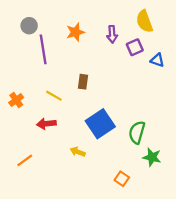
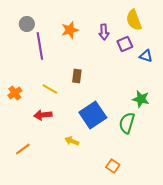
green star: (152, 157) -> (141, 99), moved

